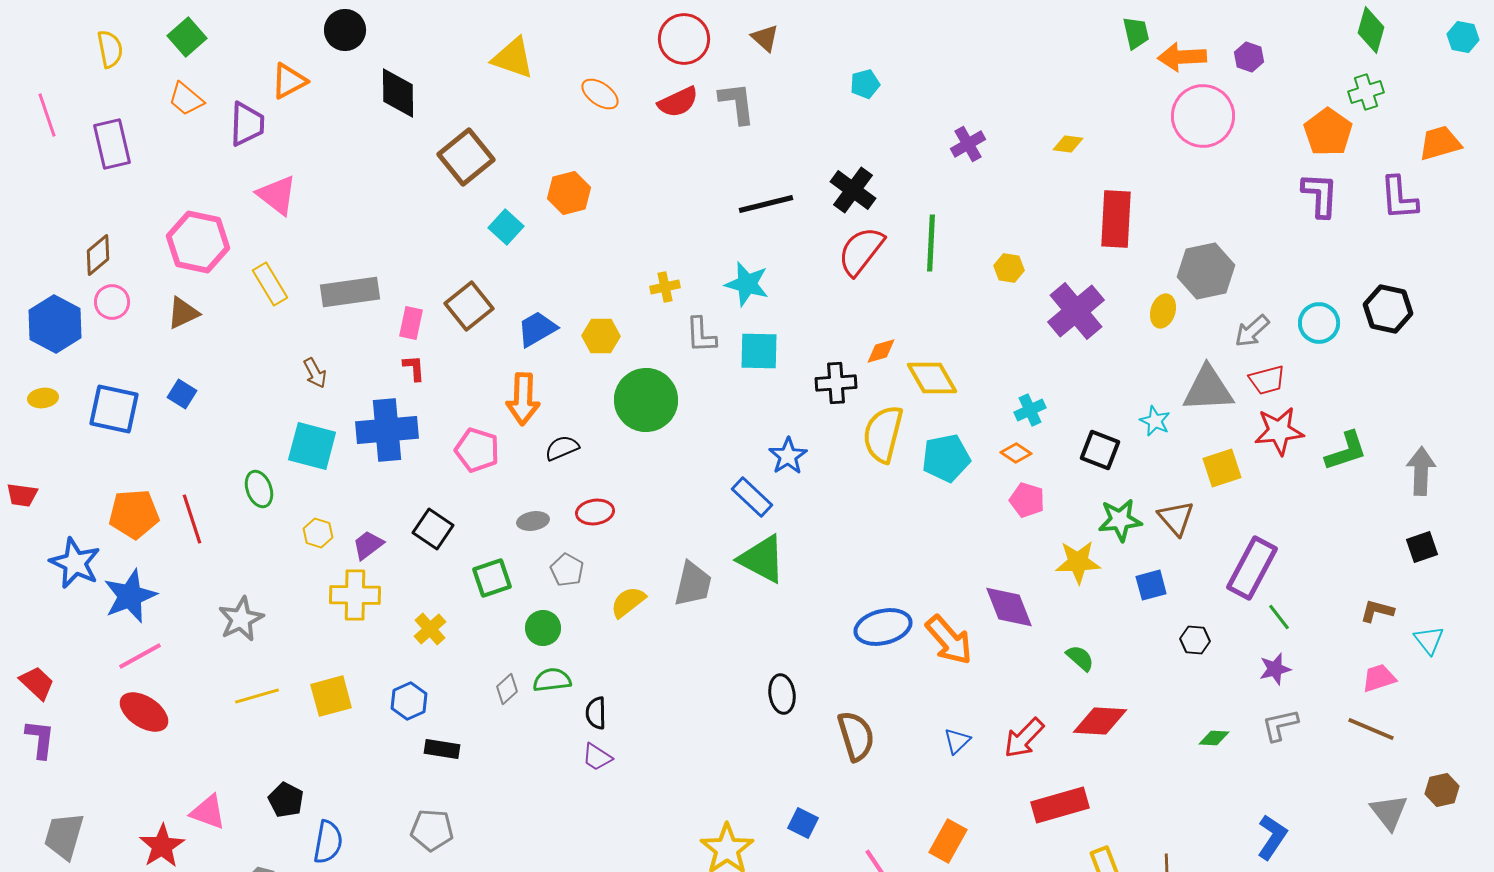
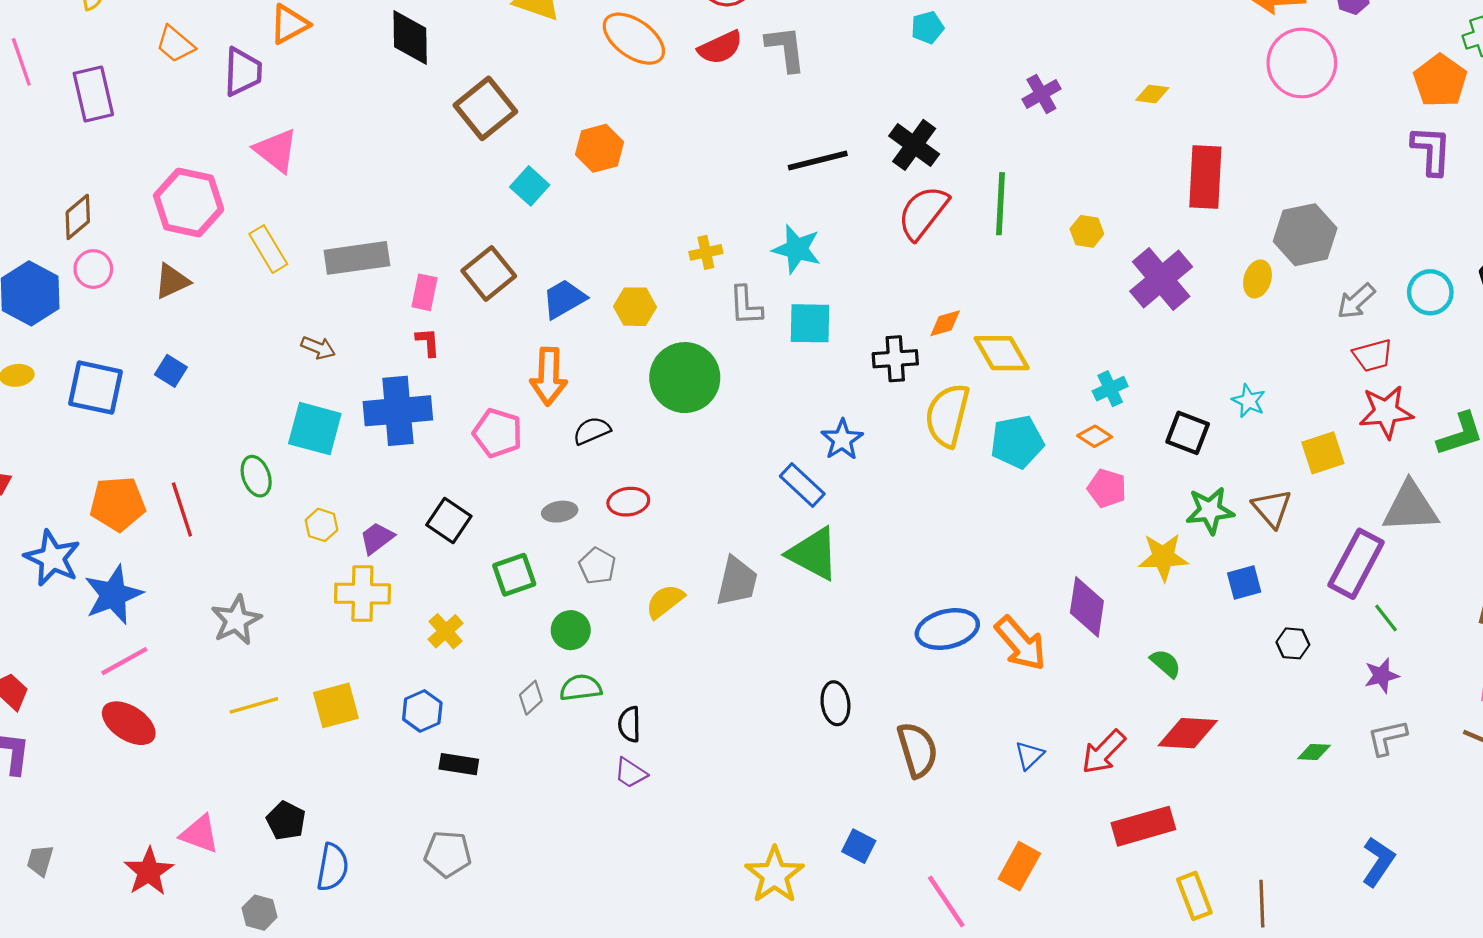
orange ellipse: (600, 94) -> (634, 39), size x1.5
brown arrow: (315, 373) -> (318, 348), turned -40
gray triangle: (1208, 389) -> (1410, 507), moved
purple diamond: (1009, 607) -> (1087, 607), turned 30
gray trapezoid: (64, 836) -> (40, 861), size x0.6

